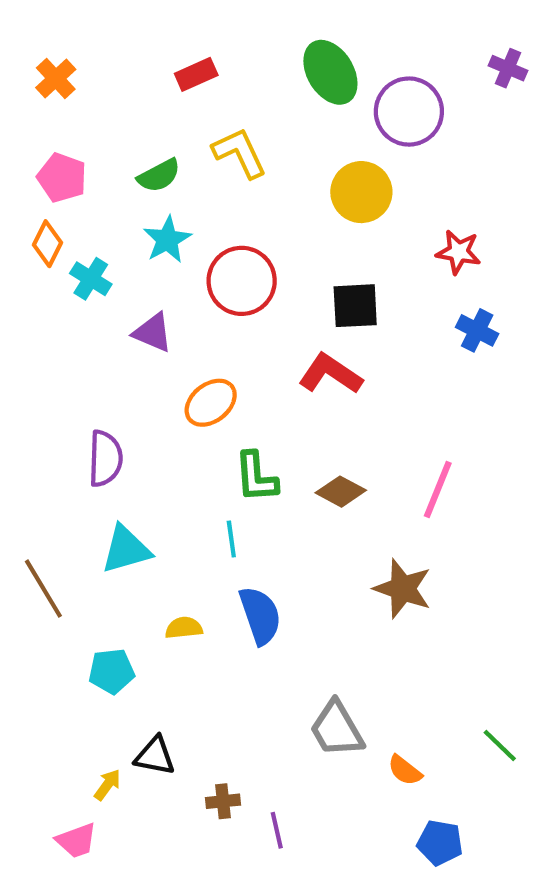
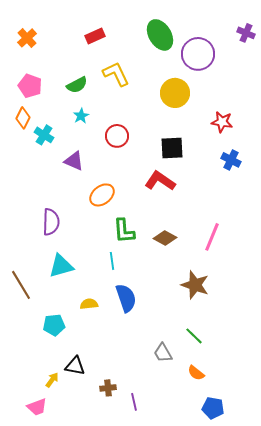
cyan star: (167, 240) -> (81, 116), size x0.7
red circle: (242, 281) -> (117, 136), size x0.7
gray trapezoid: (337, 729) -> (163, 353), size x0.7
green line: (500, 746) -> (194, 336), moved

